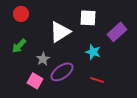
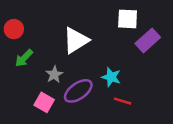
red circle: (21, 14) -> (14, 29), moved
white square: (88, 18) -> (128, 19), moved
cyan star: (93, 52) -> (111, 77), moved

